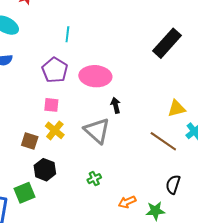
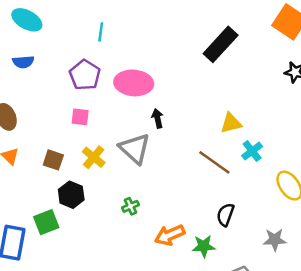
yellow cross: (55, 130) -> (94, 157), moved
orange arrow: (127, 202) -> (170, 235), size x1.4

